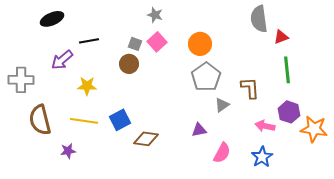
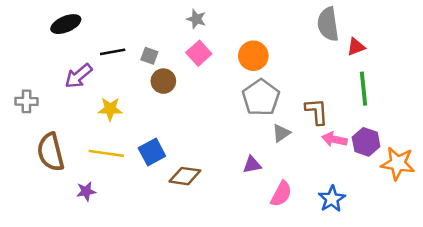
gray square: (135, 44) -> (149, 56), moved
gray cross: (21, 80) -> (27, 101), size x0.7
pink arrow: (265, 126) -> (334, 139), moved

